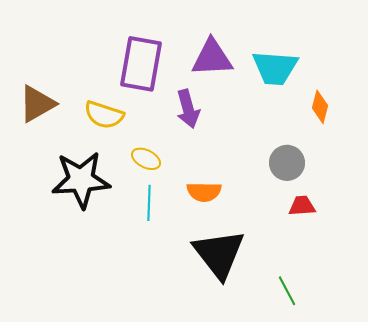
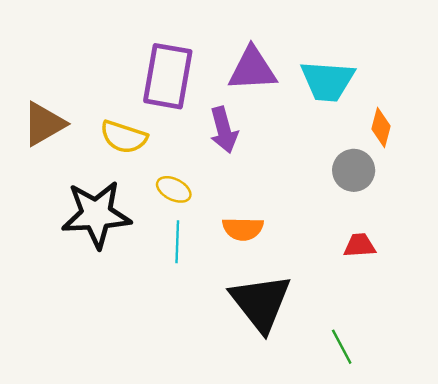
gray circle: (287, 163) -> (354, 170), moved

